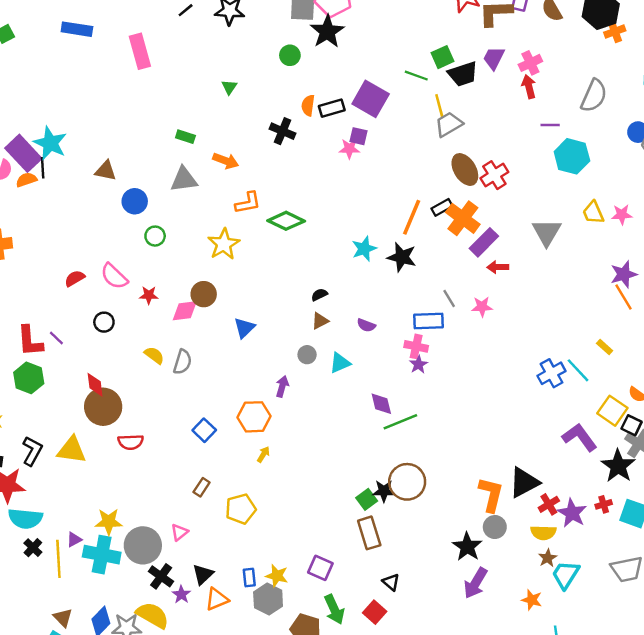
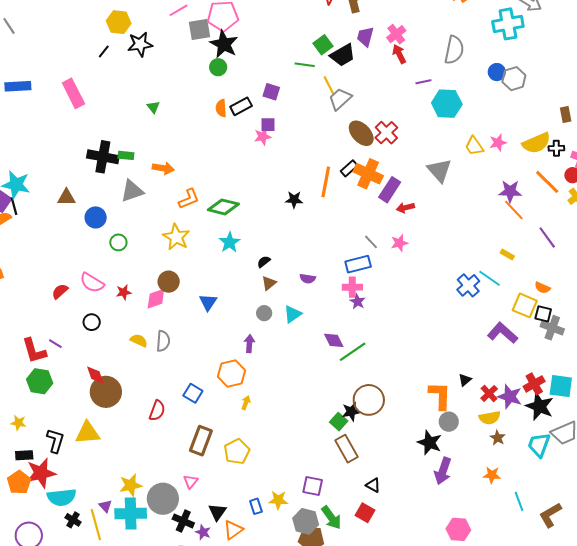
green circle: (290, 55) -> (218, 67), moved
purple square: (371, 99) -> (271, 92), size x0.6
black cross: (282, 131) -> (103, 157), moved, size x1.4
cyan star: (364, 249) -> (230, 242), moved
black star: (402, 257) -> (294, 200), moved, size x0.7
purple star: (624, 274) -> (510, 191), turned 30
red semicircle: (131, 442) -> (157, 411), moved, turned -55
black star: (618, 466) -> (539, 406), moved
black triangle: (524, 482) -> (465, 380), size x0.5
brown rectangle: (202, 487) -> (201, 441), size x1.8
red cross: (604, 504) -> (534, 384), size x1.5
purple triangle: (74, 540) -> (105, 506), turned -32
cyan trapezoid: (566, 575) -> (539, 445), moved
gray hexagon: (268, 599) -> (306, 521), moved

